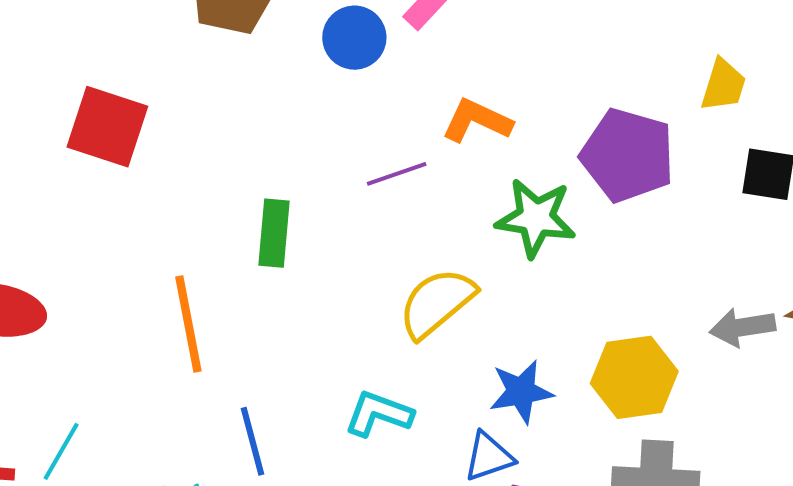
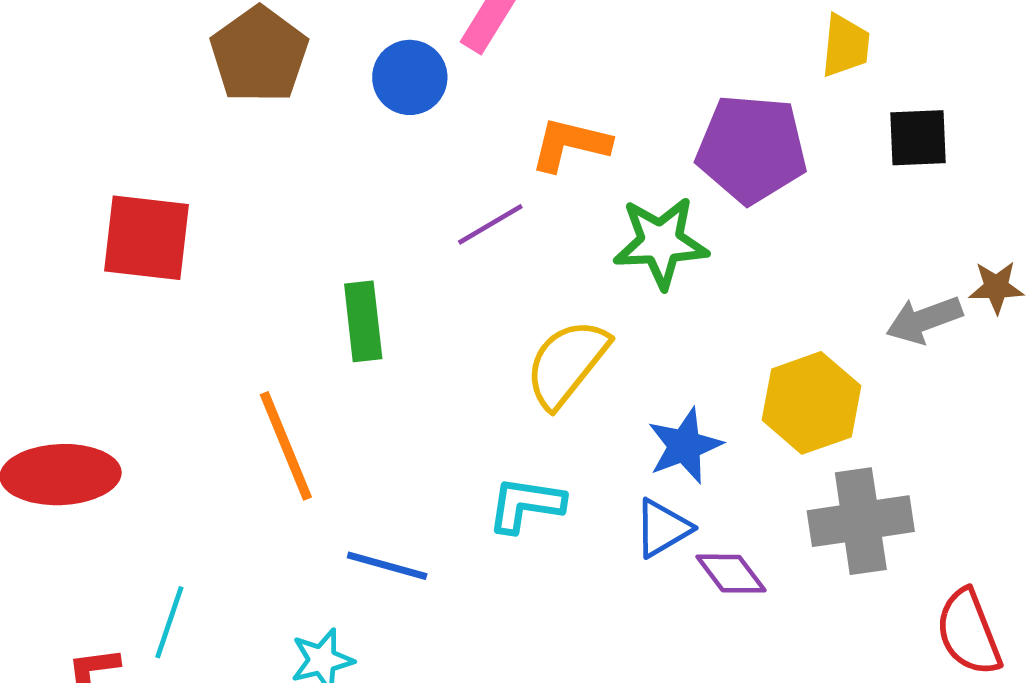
blue line: (252, 441) -> (387, 566), turned -48

